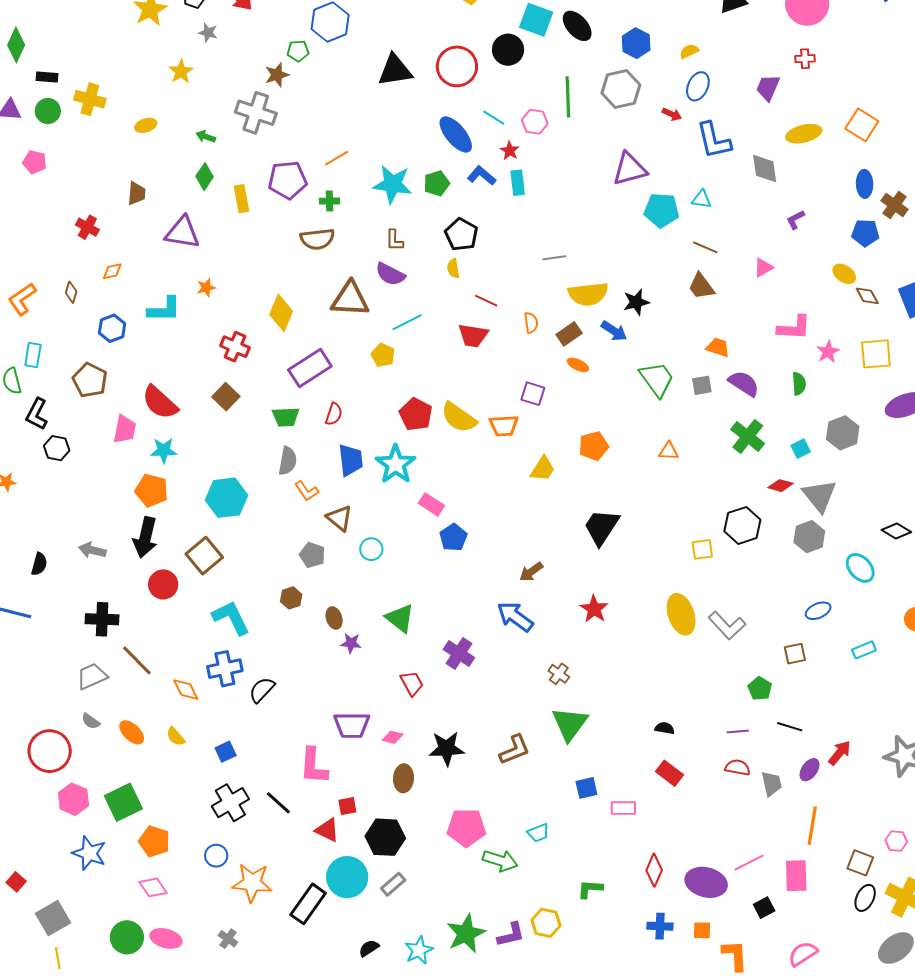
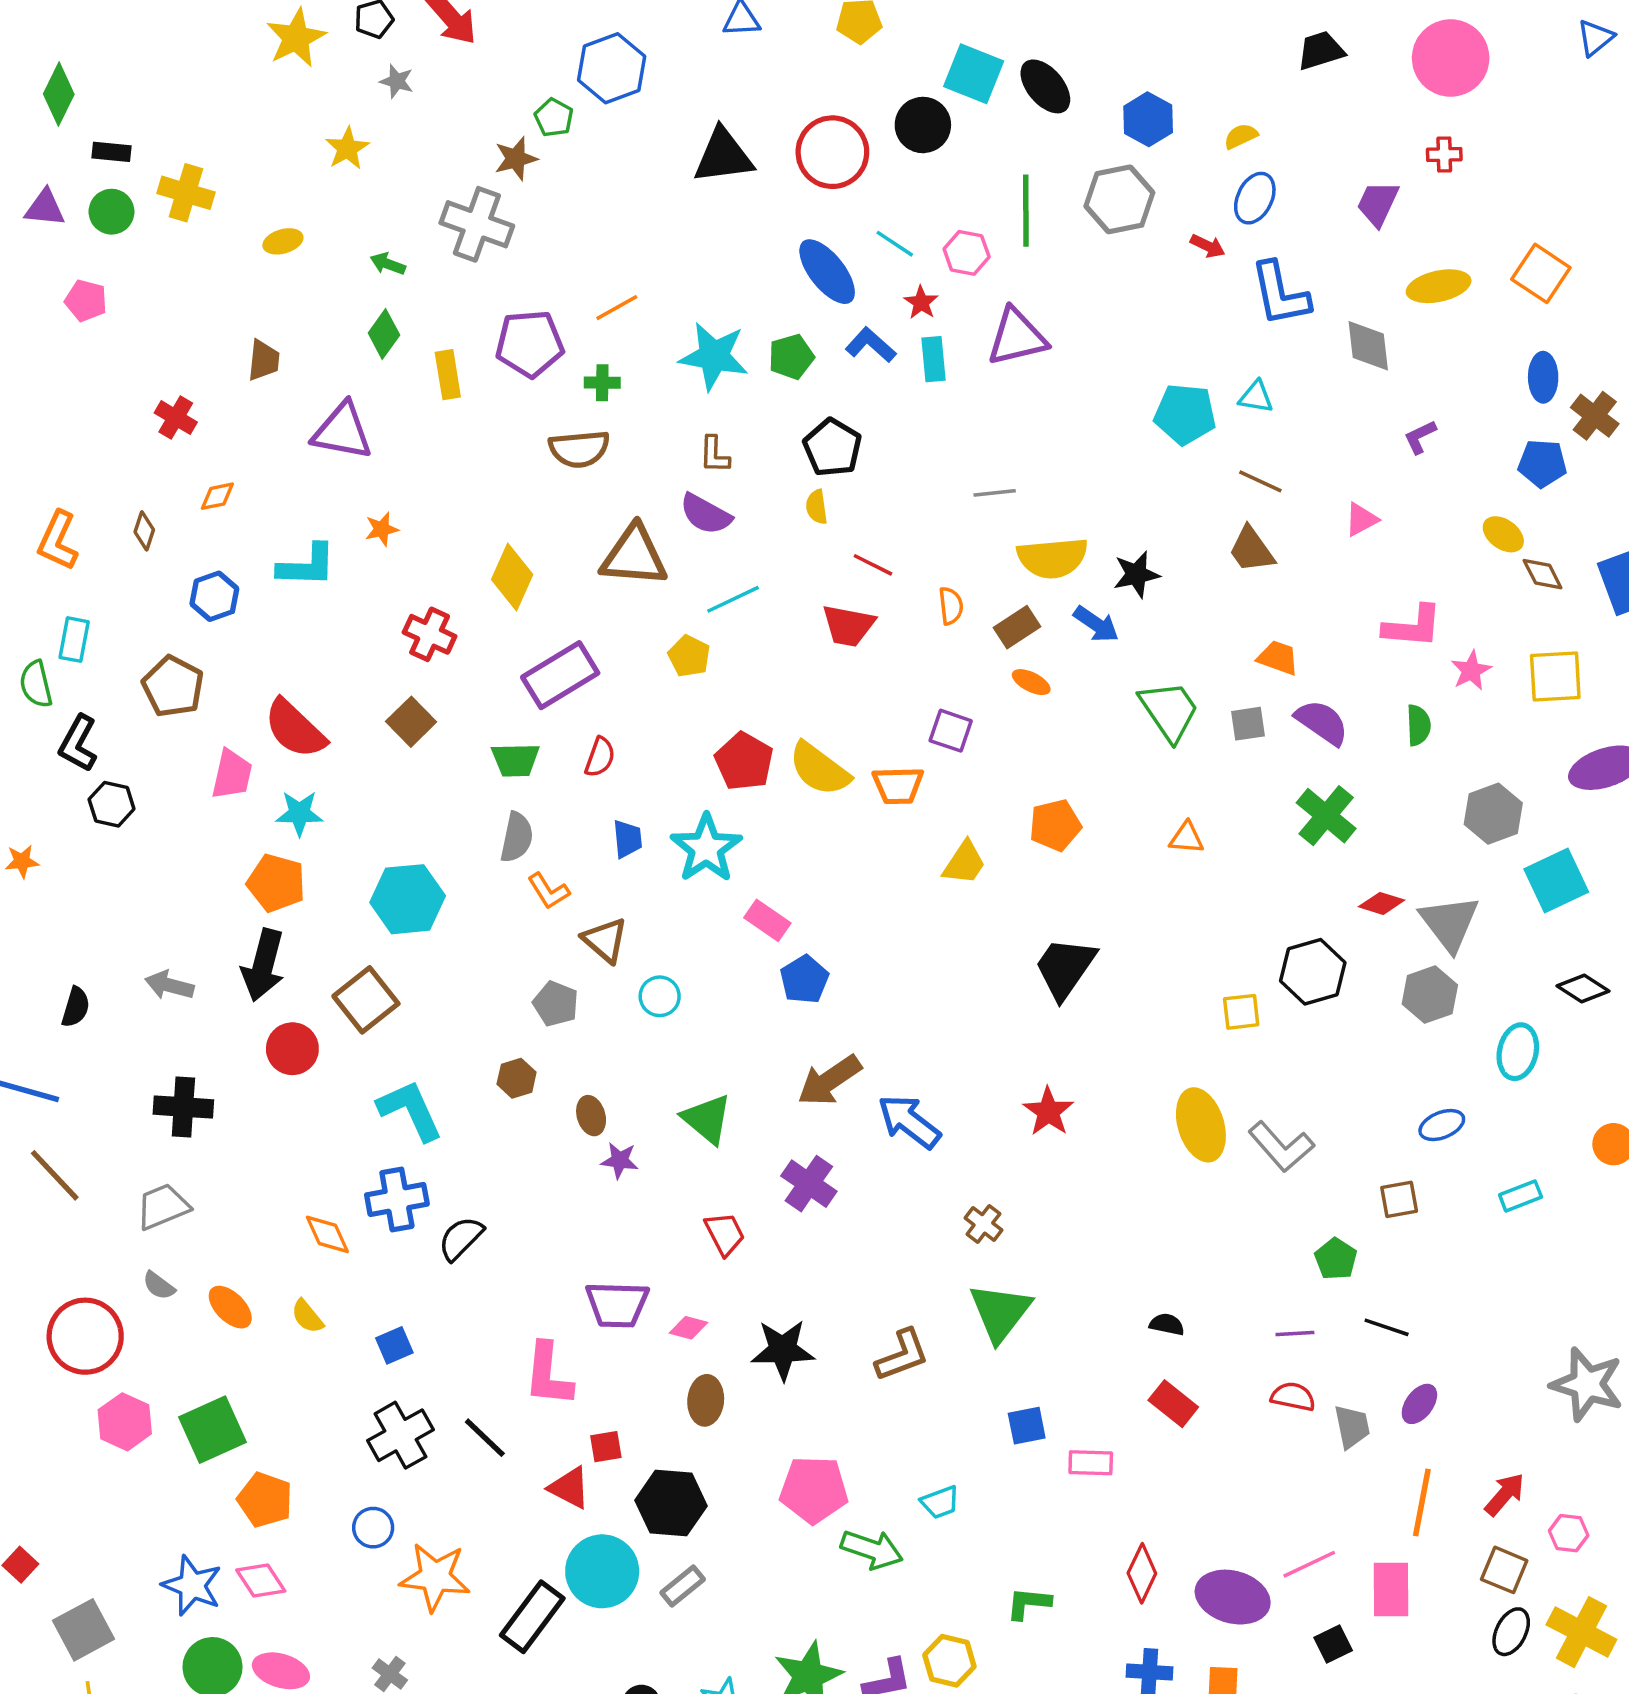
green pentagon: (298, 51) -> (554, 118), turned 30
purple triangle: (630, 169) -> (1017, 337), moved
orange L-shape: (22, 299) -> (58, 541), turned -32
cyan square: (801, 449) -> (1556, 880), moved, size x1.8
blue trapezoid: (351, 460) -> (627, 839), size x0.7
cyan ellipse: (860, 568) -> (1518, 1052), turned 52
brown arrow: (531, 572) -> (829, 1080), moved, size x1.5
brown line: (137, 660) -> (55, 1175), moved
red arrow: (840, 753) -> (1505, 1494), moved
blue star: (89, 853) -> (192, 1586), moved

